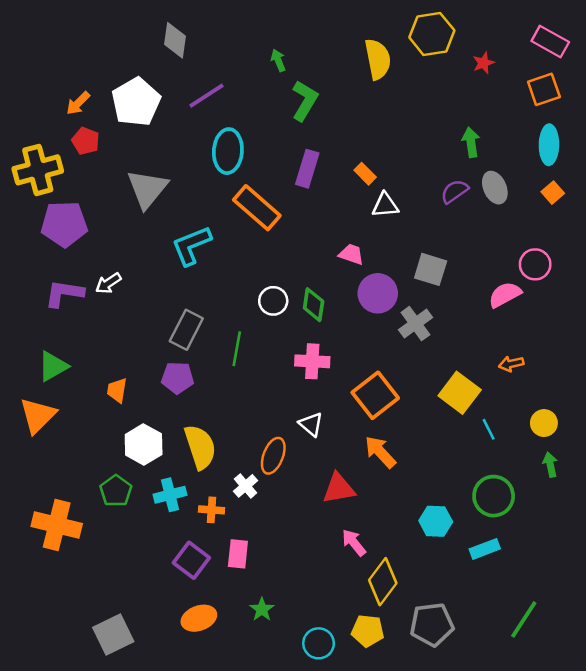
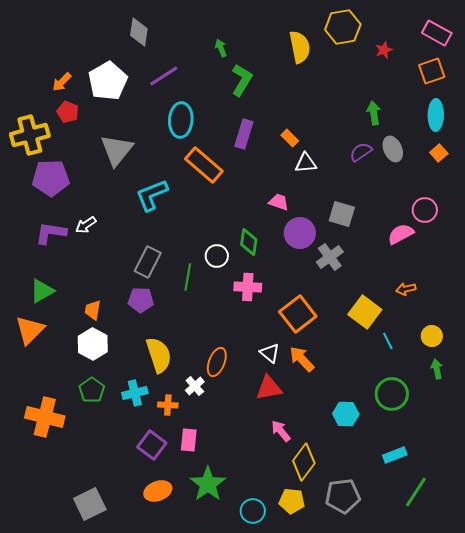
white circle: (273, 301) -> (217, 256), moved
white triangle: (311, 424) -> (270, 353), moved
white hexagon: (144, 444) -> (93, 344), moved
cyan rectangle: (485, 549) -> (395, 455), moved
green star: (262, 609) -> (208, 484), size x1.8

